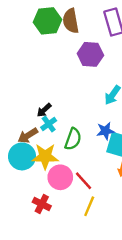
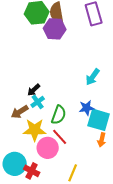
purple hexagon: (90, 54) -> (55, 29), moved
cyan circle: (22, 156) -> (15, 164), moved
red line: (83, 181) -> (60, 137), moved

